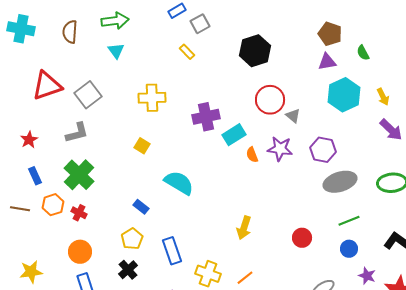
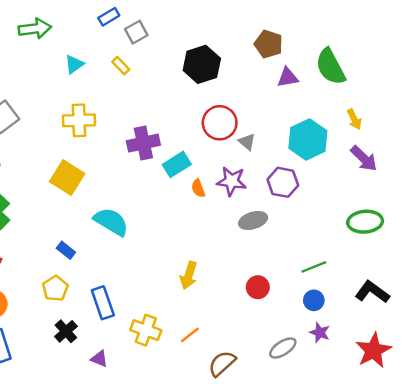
brown pentagon: (330, 34) -> (269, 44), moved
cyan triangle: (116, 51) -> (74, 64), moved, turned 30
green semicircle: (363, 53) -> (330, 67), size x2.0
cyan hexagon: (344, 95) -> (308, 139), moved
yellow square: (142, 146) -> (67, 178), size x1.8
gray ellipse: (340, 182) -> (253, 220), moved, size x0.7
black cross: (128, 270) -> (66, 331), moved
purple star: (367, 276) -> (320, 333), moved

